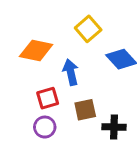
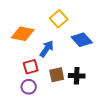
blue arrow: (71, 72) -> (47, 49), turned 48
black cross: (114, 127) -> (77, 76), moved

